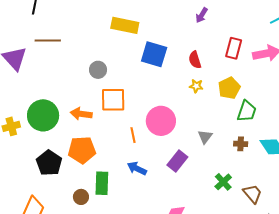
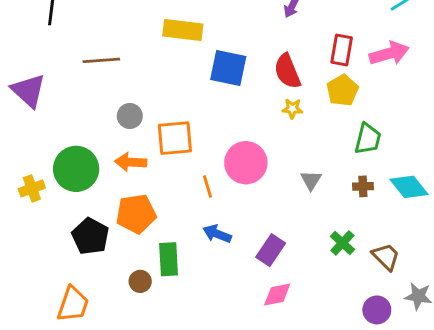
brown line: (48, 41) -> (101, 60), moved
red semicircle: (195, 60) -> (287, 71), size x1.4
gray circle: (98, 70) -> (130, 116), moved
yellow pentagon: (229, 88) -> (342, 90), moved
purple rectangle: (177, 161) -> (271, 250), moved

